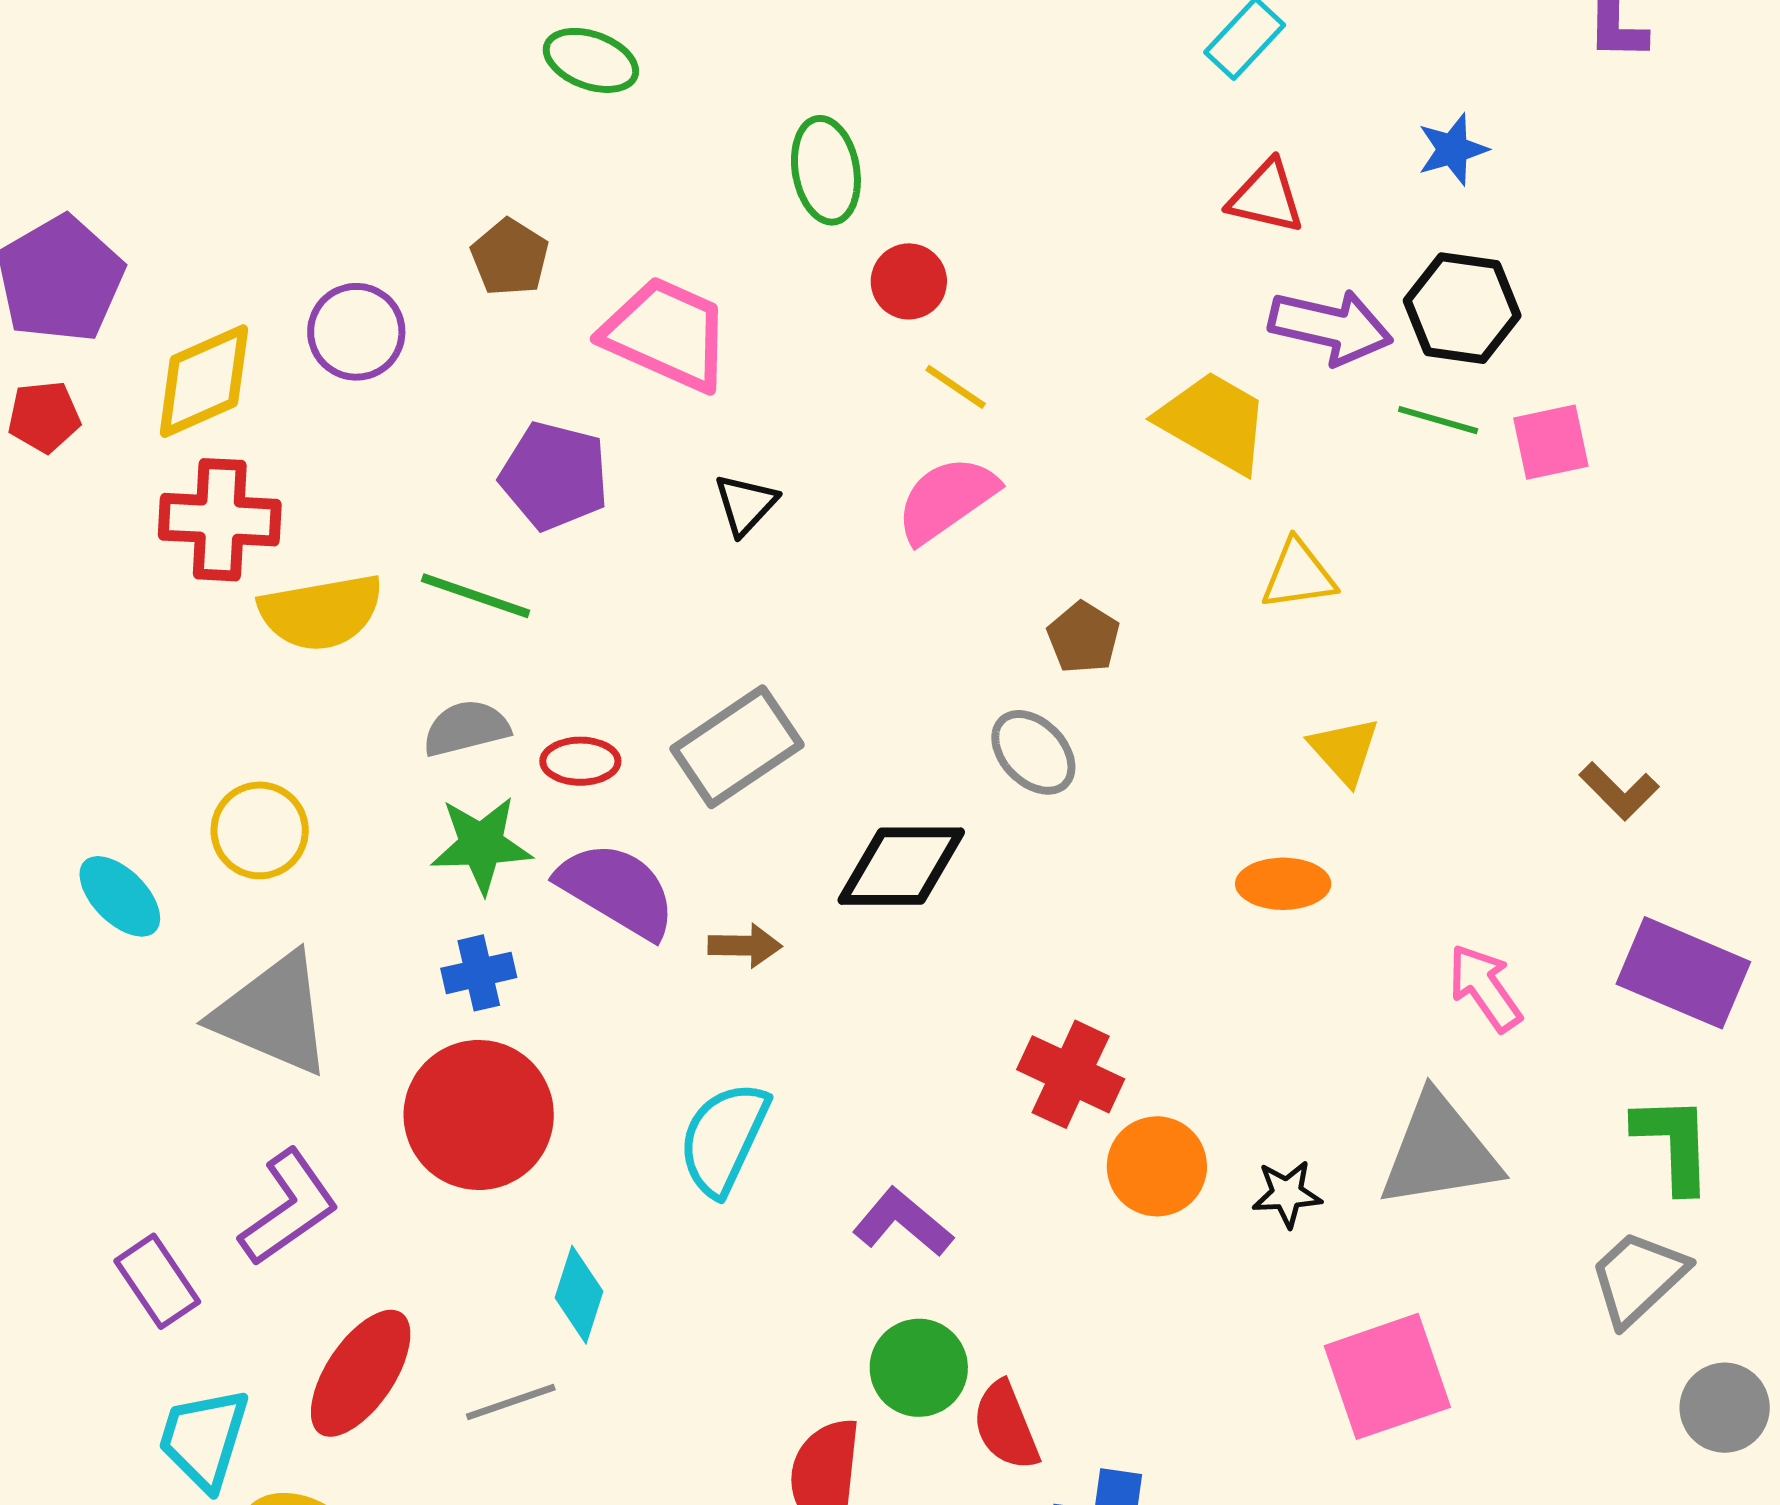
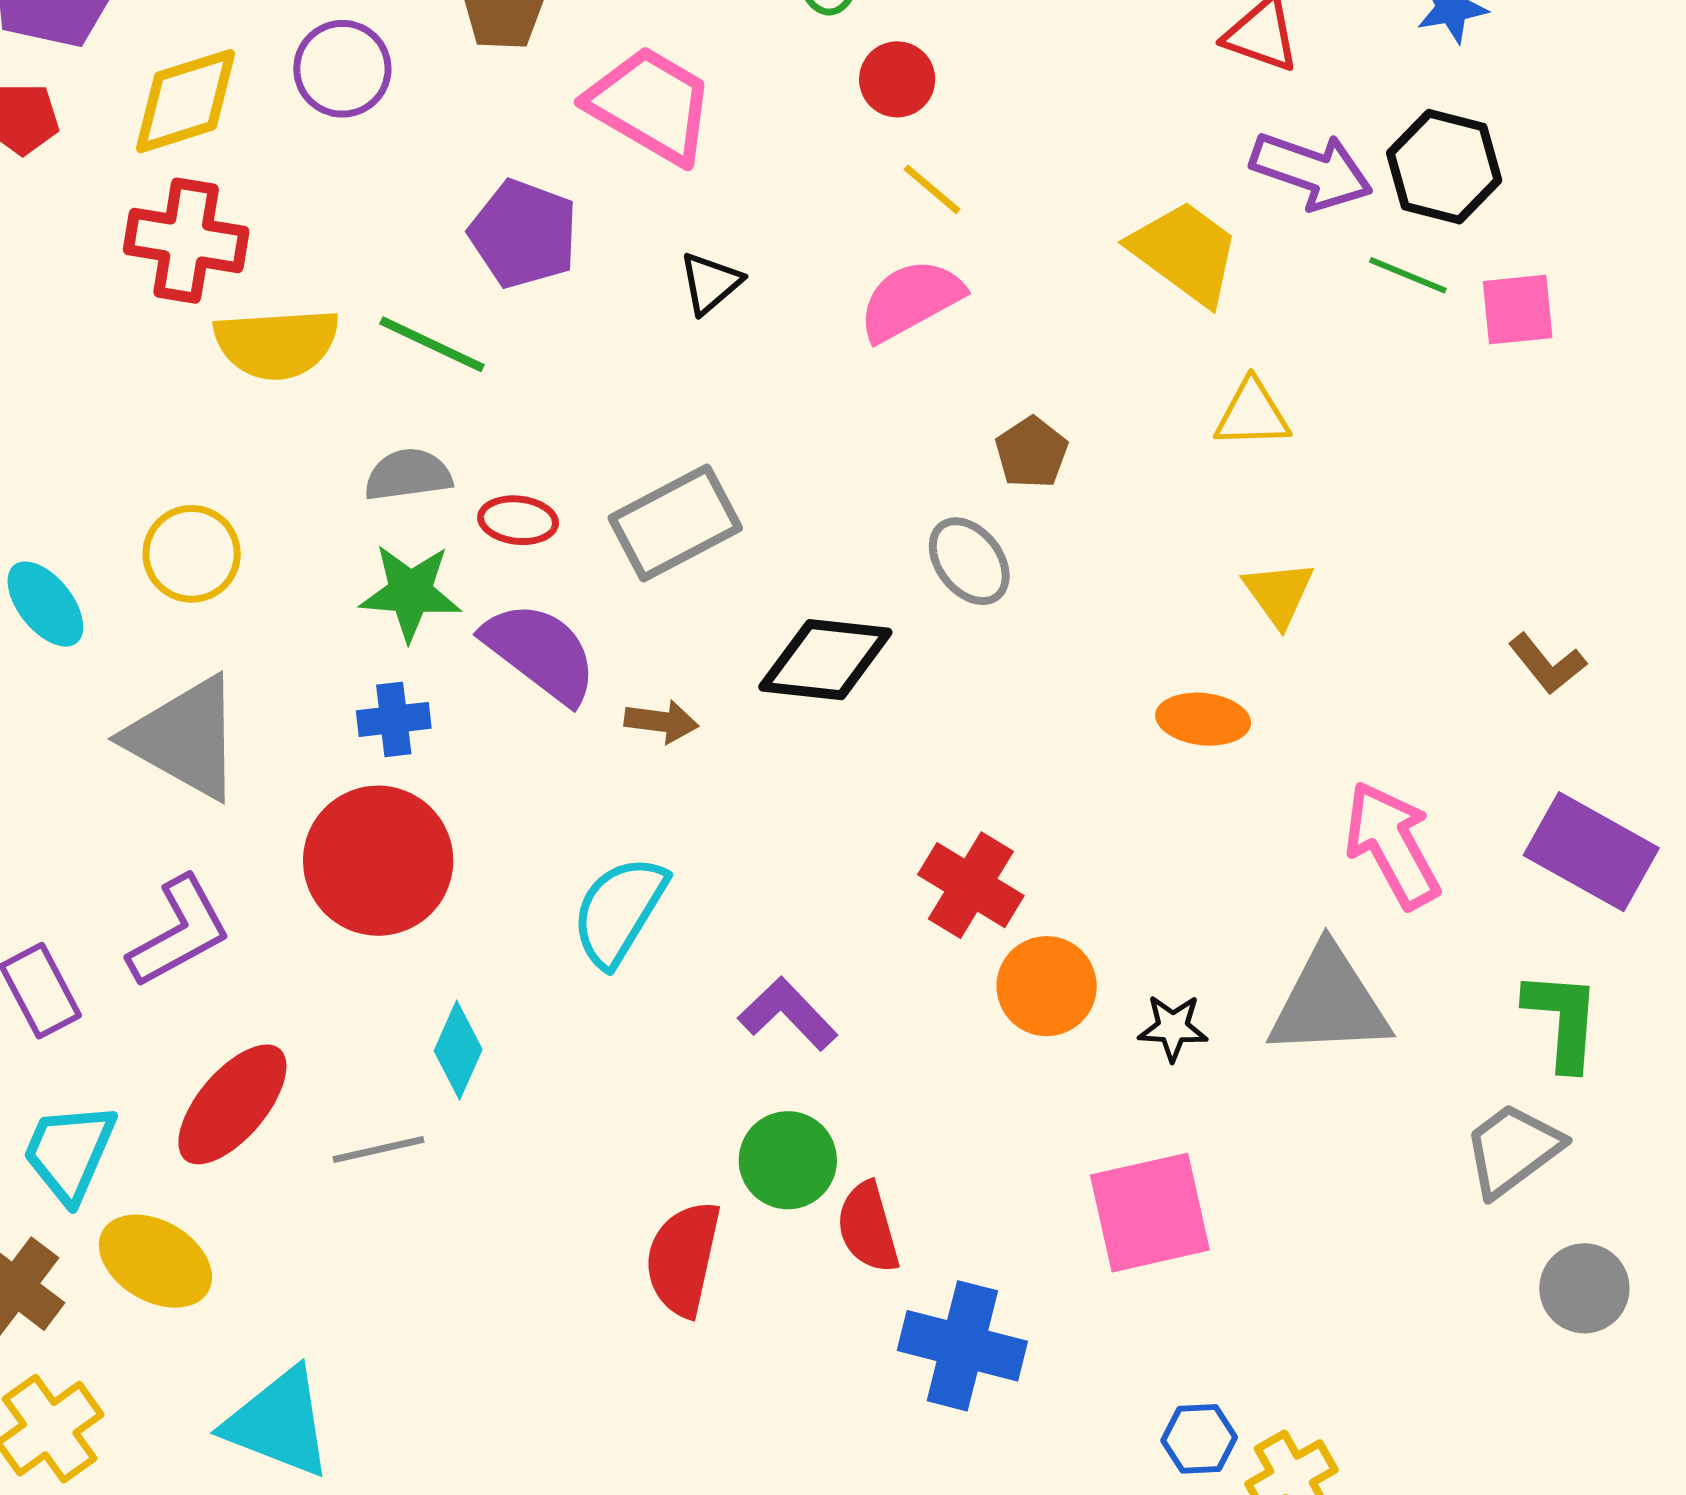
pink arrow: (1485, 988) -> (1392, 845), size x1.4
pink square: (1387, 1376) -> (1150, 1213), moved

